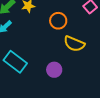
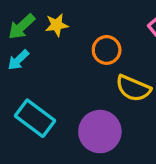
purple circle: (54, 70) -> (100, 132), size x1.6

